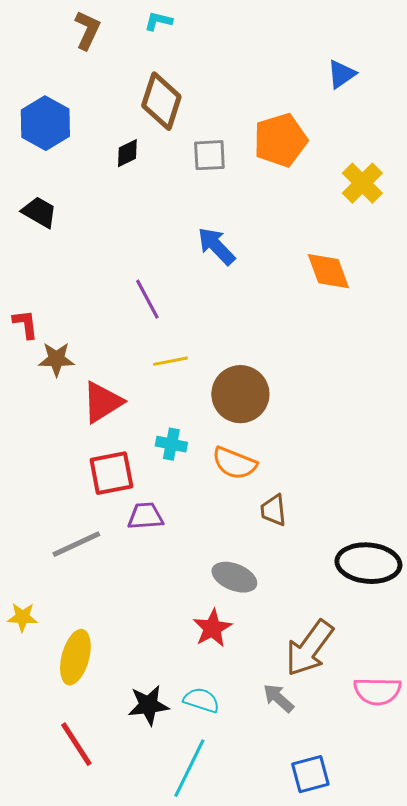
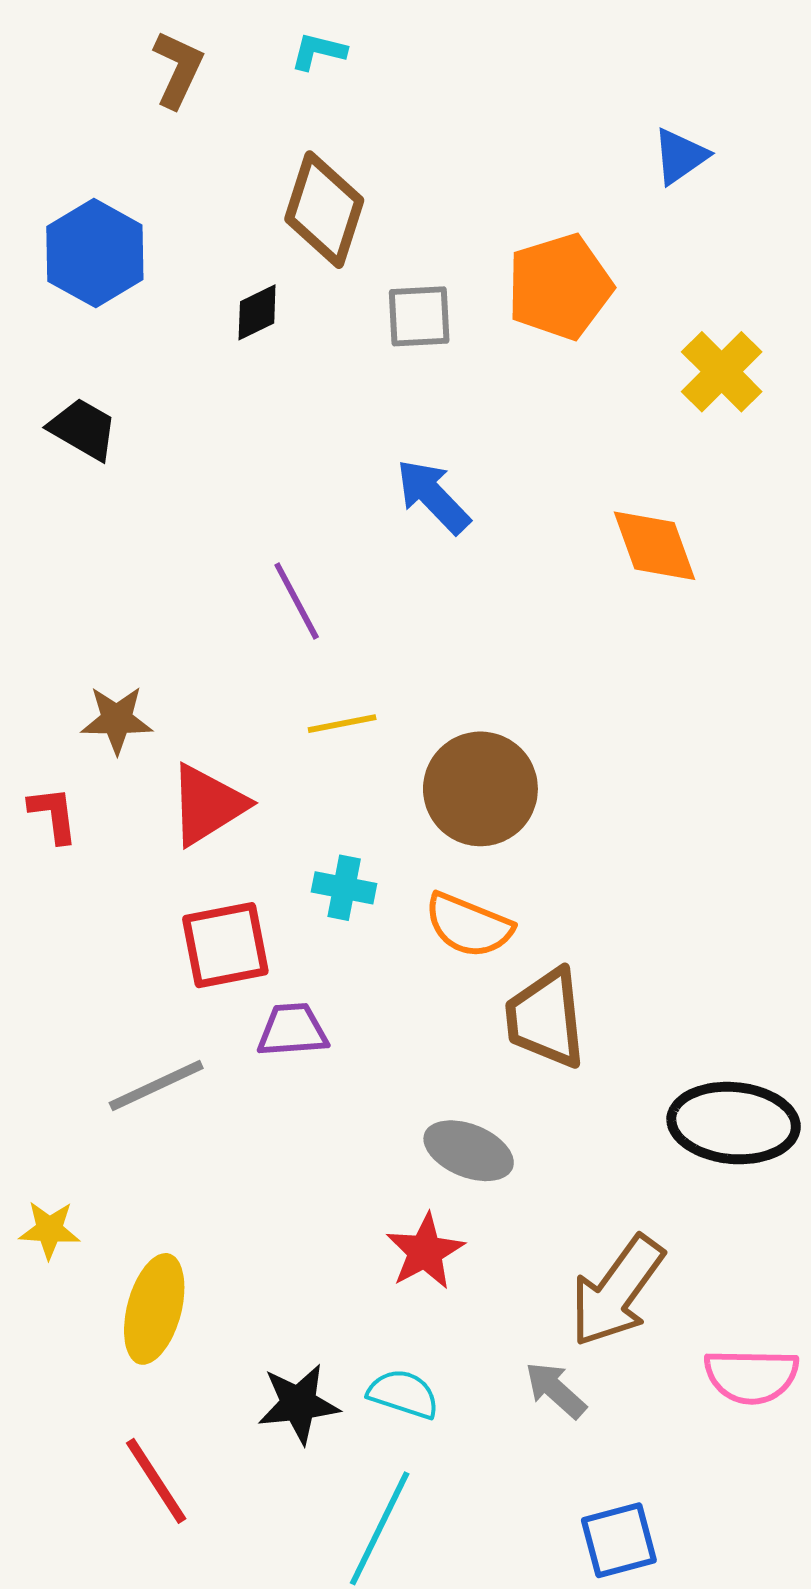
red L-shape: (25, 324) -> (53, 815), moved
brown trapezoid: (273, 510) -> (546, 1018), size x1.6

